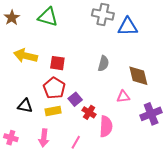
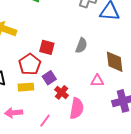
red square: (57, 63) -> (47, 47), moved
pink arrow: (44, 138) -> (14, 113), turned 72

